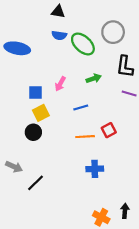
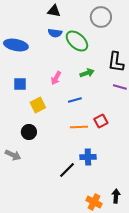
gray circle: (113, 32) -> (101, 17), moved
blue square: (36, 92) -> (20, 84), moved
black circle: (33, 132) -> (29, 132), moved
black line: (36, 183) -> (67, 170), moved

